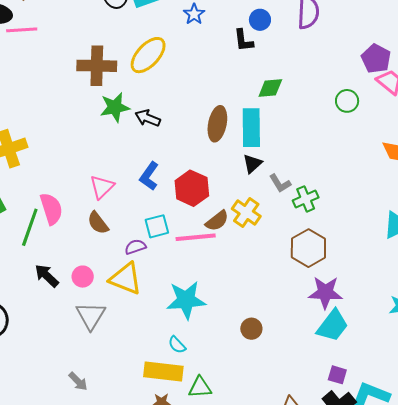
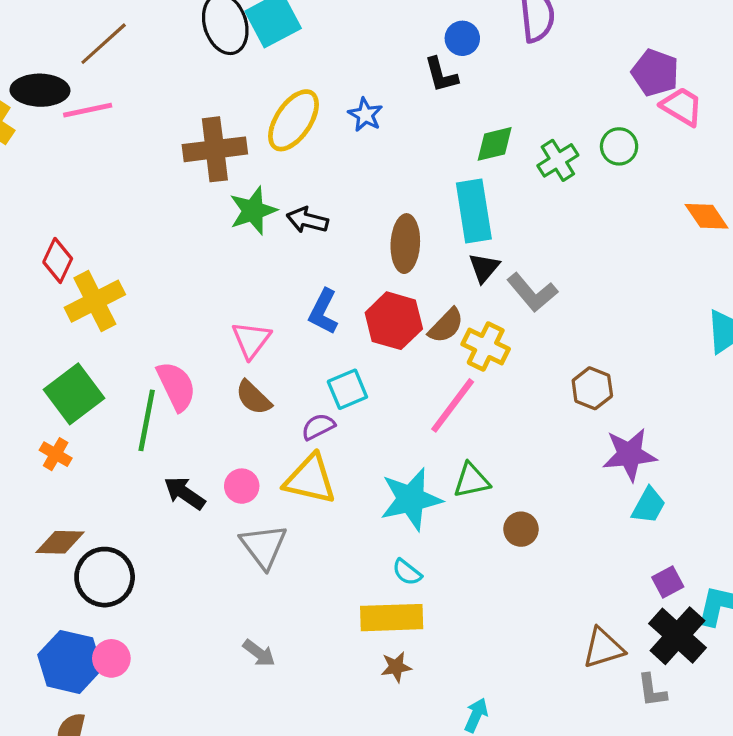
blue star: (194, 14) -> (365, 115), moved
brown ellipse: (217, 124) -> (405, 244), moved
gray L-shape: (280, 183) -> (532, 292), size x1.4
green cross: (306, 199) -> (558, 160), moved
brown semicircle: (217, 221) -> (446, 326), moved
pink line: (196, 237) -> (453, 405), moved, turned -39
brown hexagon: (308, 248) -> (592, 388), size x0.7
cyan trapezoid: (333, 326) -> (649, 505), size x0.7
purple square: (337, 375) -> (668, 582), turned -36
green triangle: (200, 387) -> (471, 480), moved

